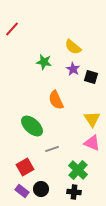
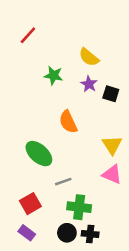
red line: (12, 29) -> (28, 35), moved
green cross: (78, 170) -> (79, 207), moved, turned -36
black circle: (41, 189) -> (67, 233), moved

